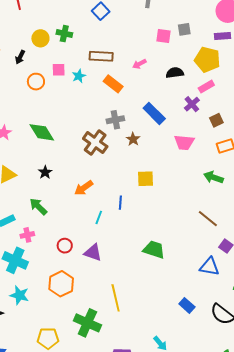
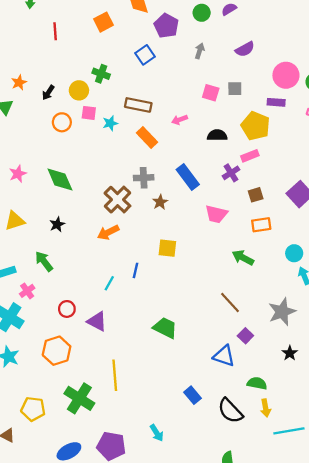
yellow circle: (40, 38) -> (79, 90), moved
orange arrow: (84, 188) -> (108, 232), moved
pink cross: (27, 235) -> (27, 291), turned -32

